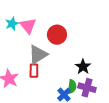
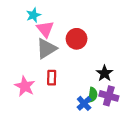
cyan star: (12, 24) -> (33, 15), moved
gray triangle: (38, 55) -> (46, 48), moved

